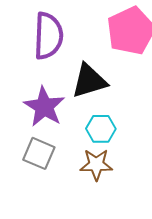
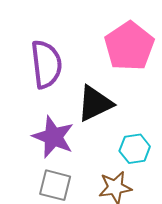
cyan hexagon: (101, 129) -> (135, 149), moved

